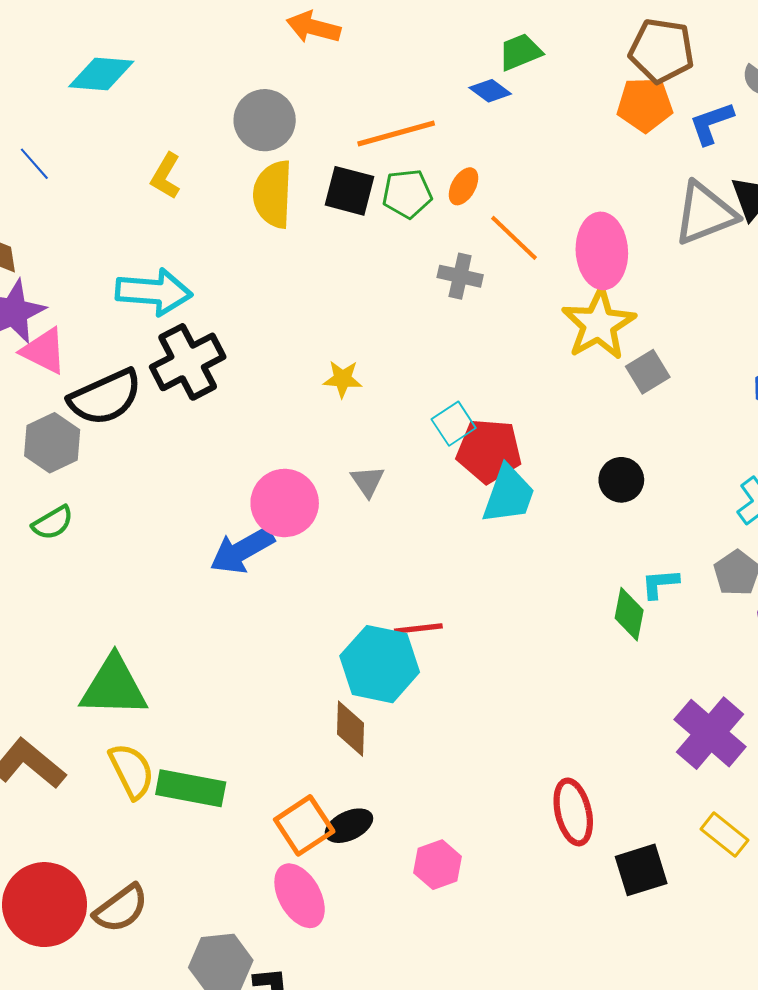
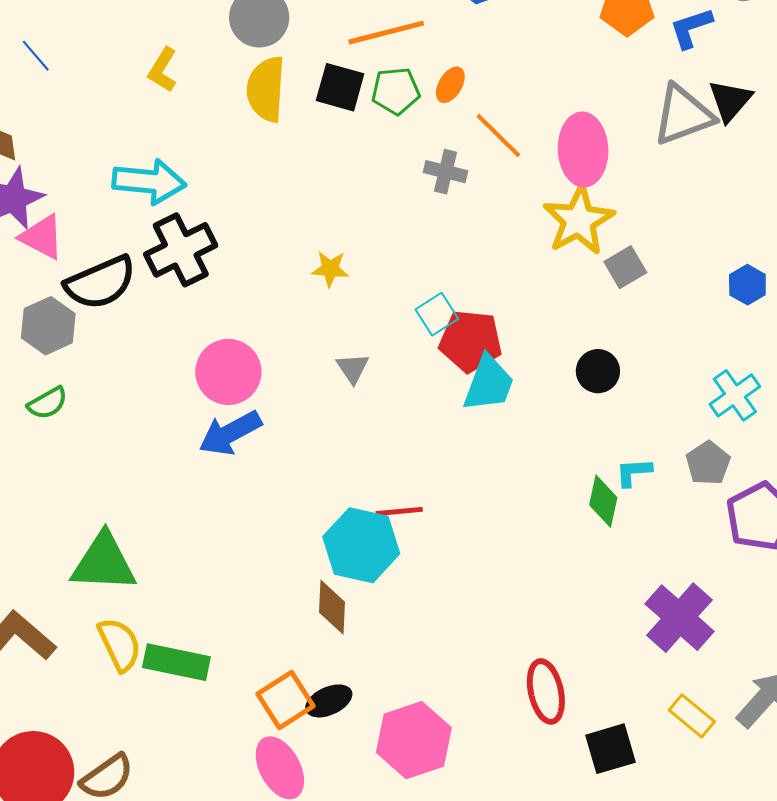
pink circle: (285, 503) -> (228, 372), moved
pink hexagon: (438, 865) -> (414, 740), size x1.6

